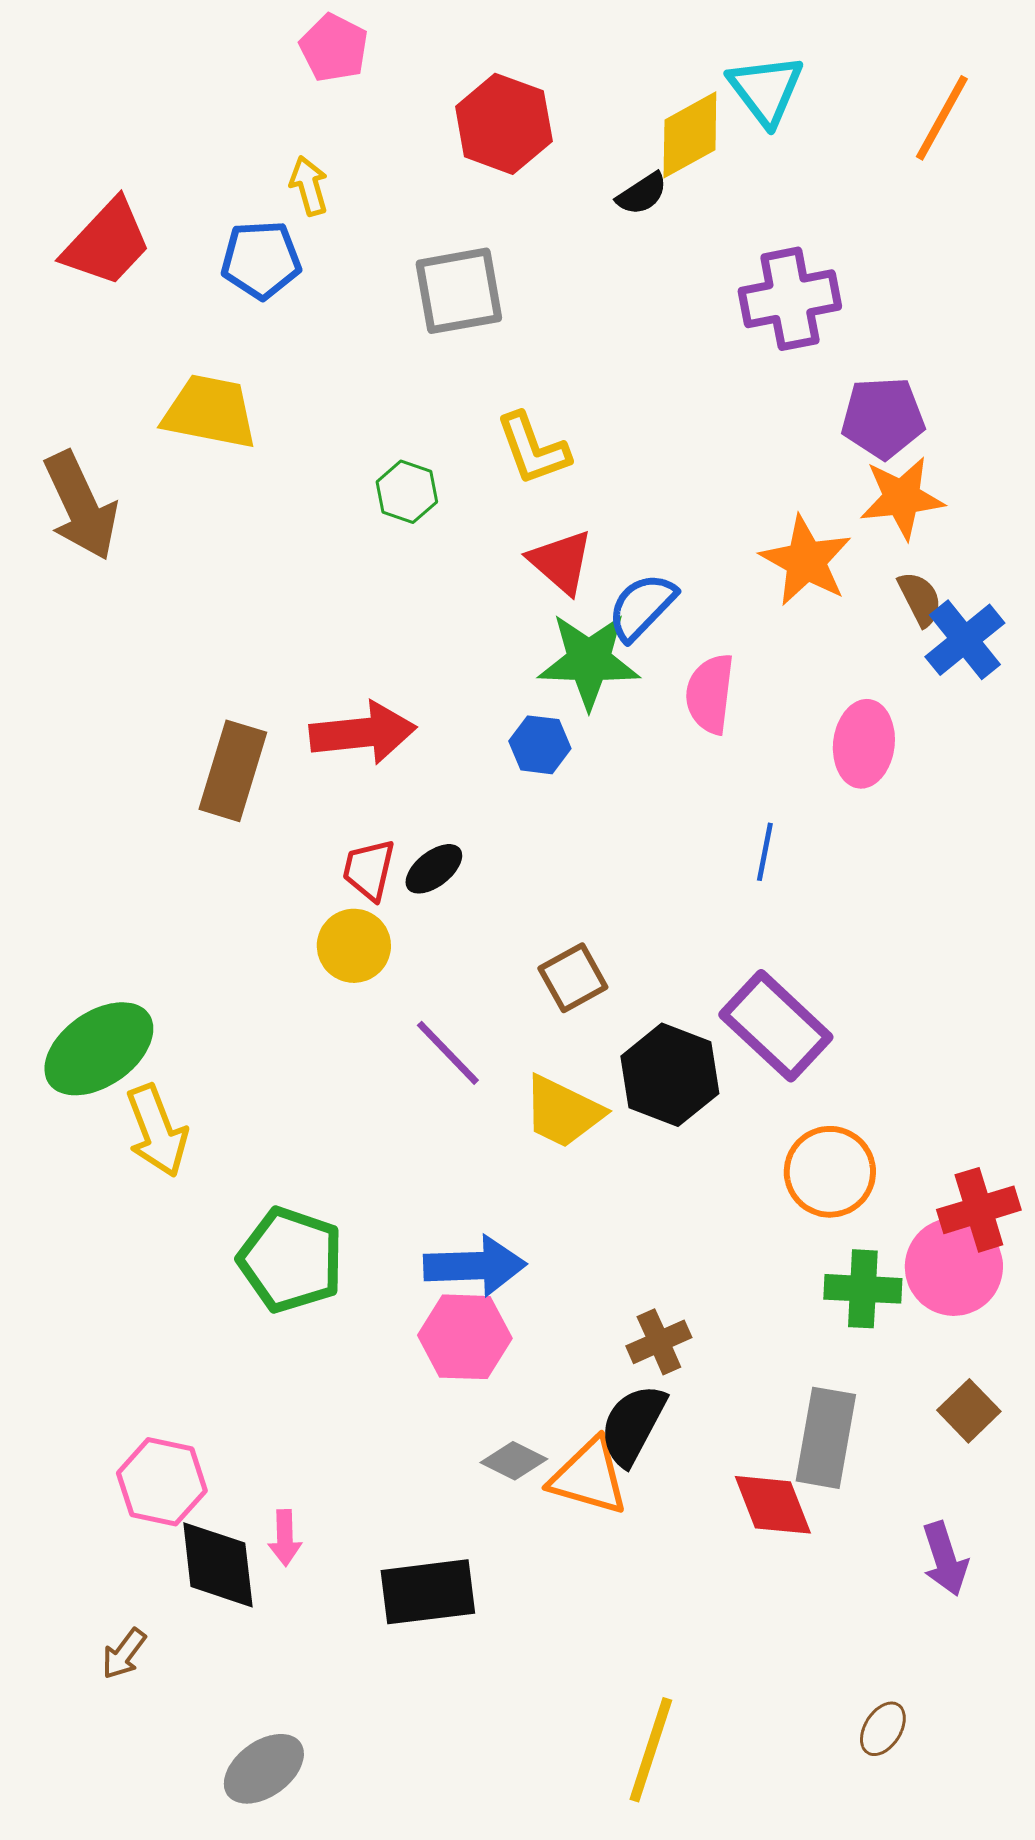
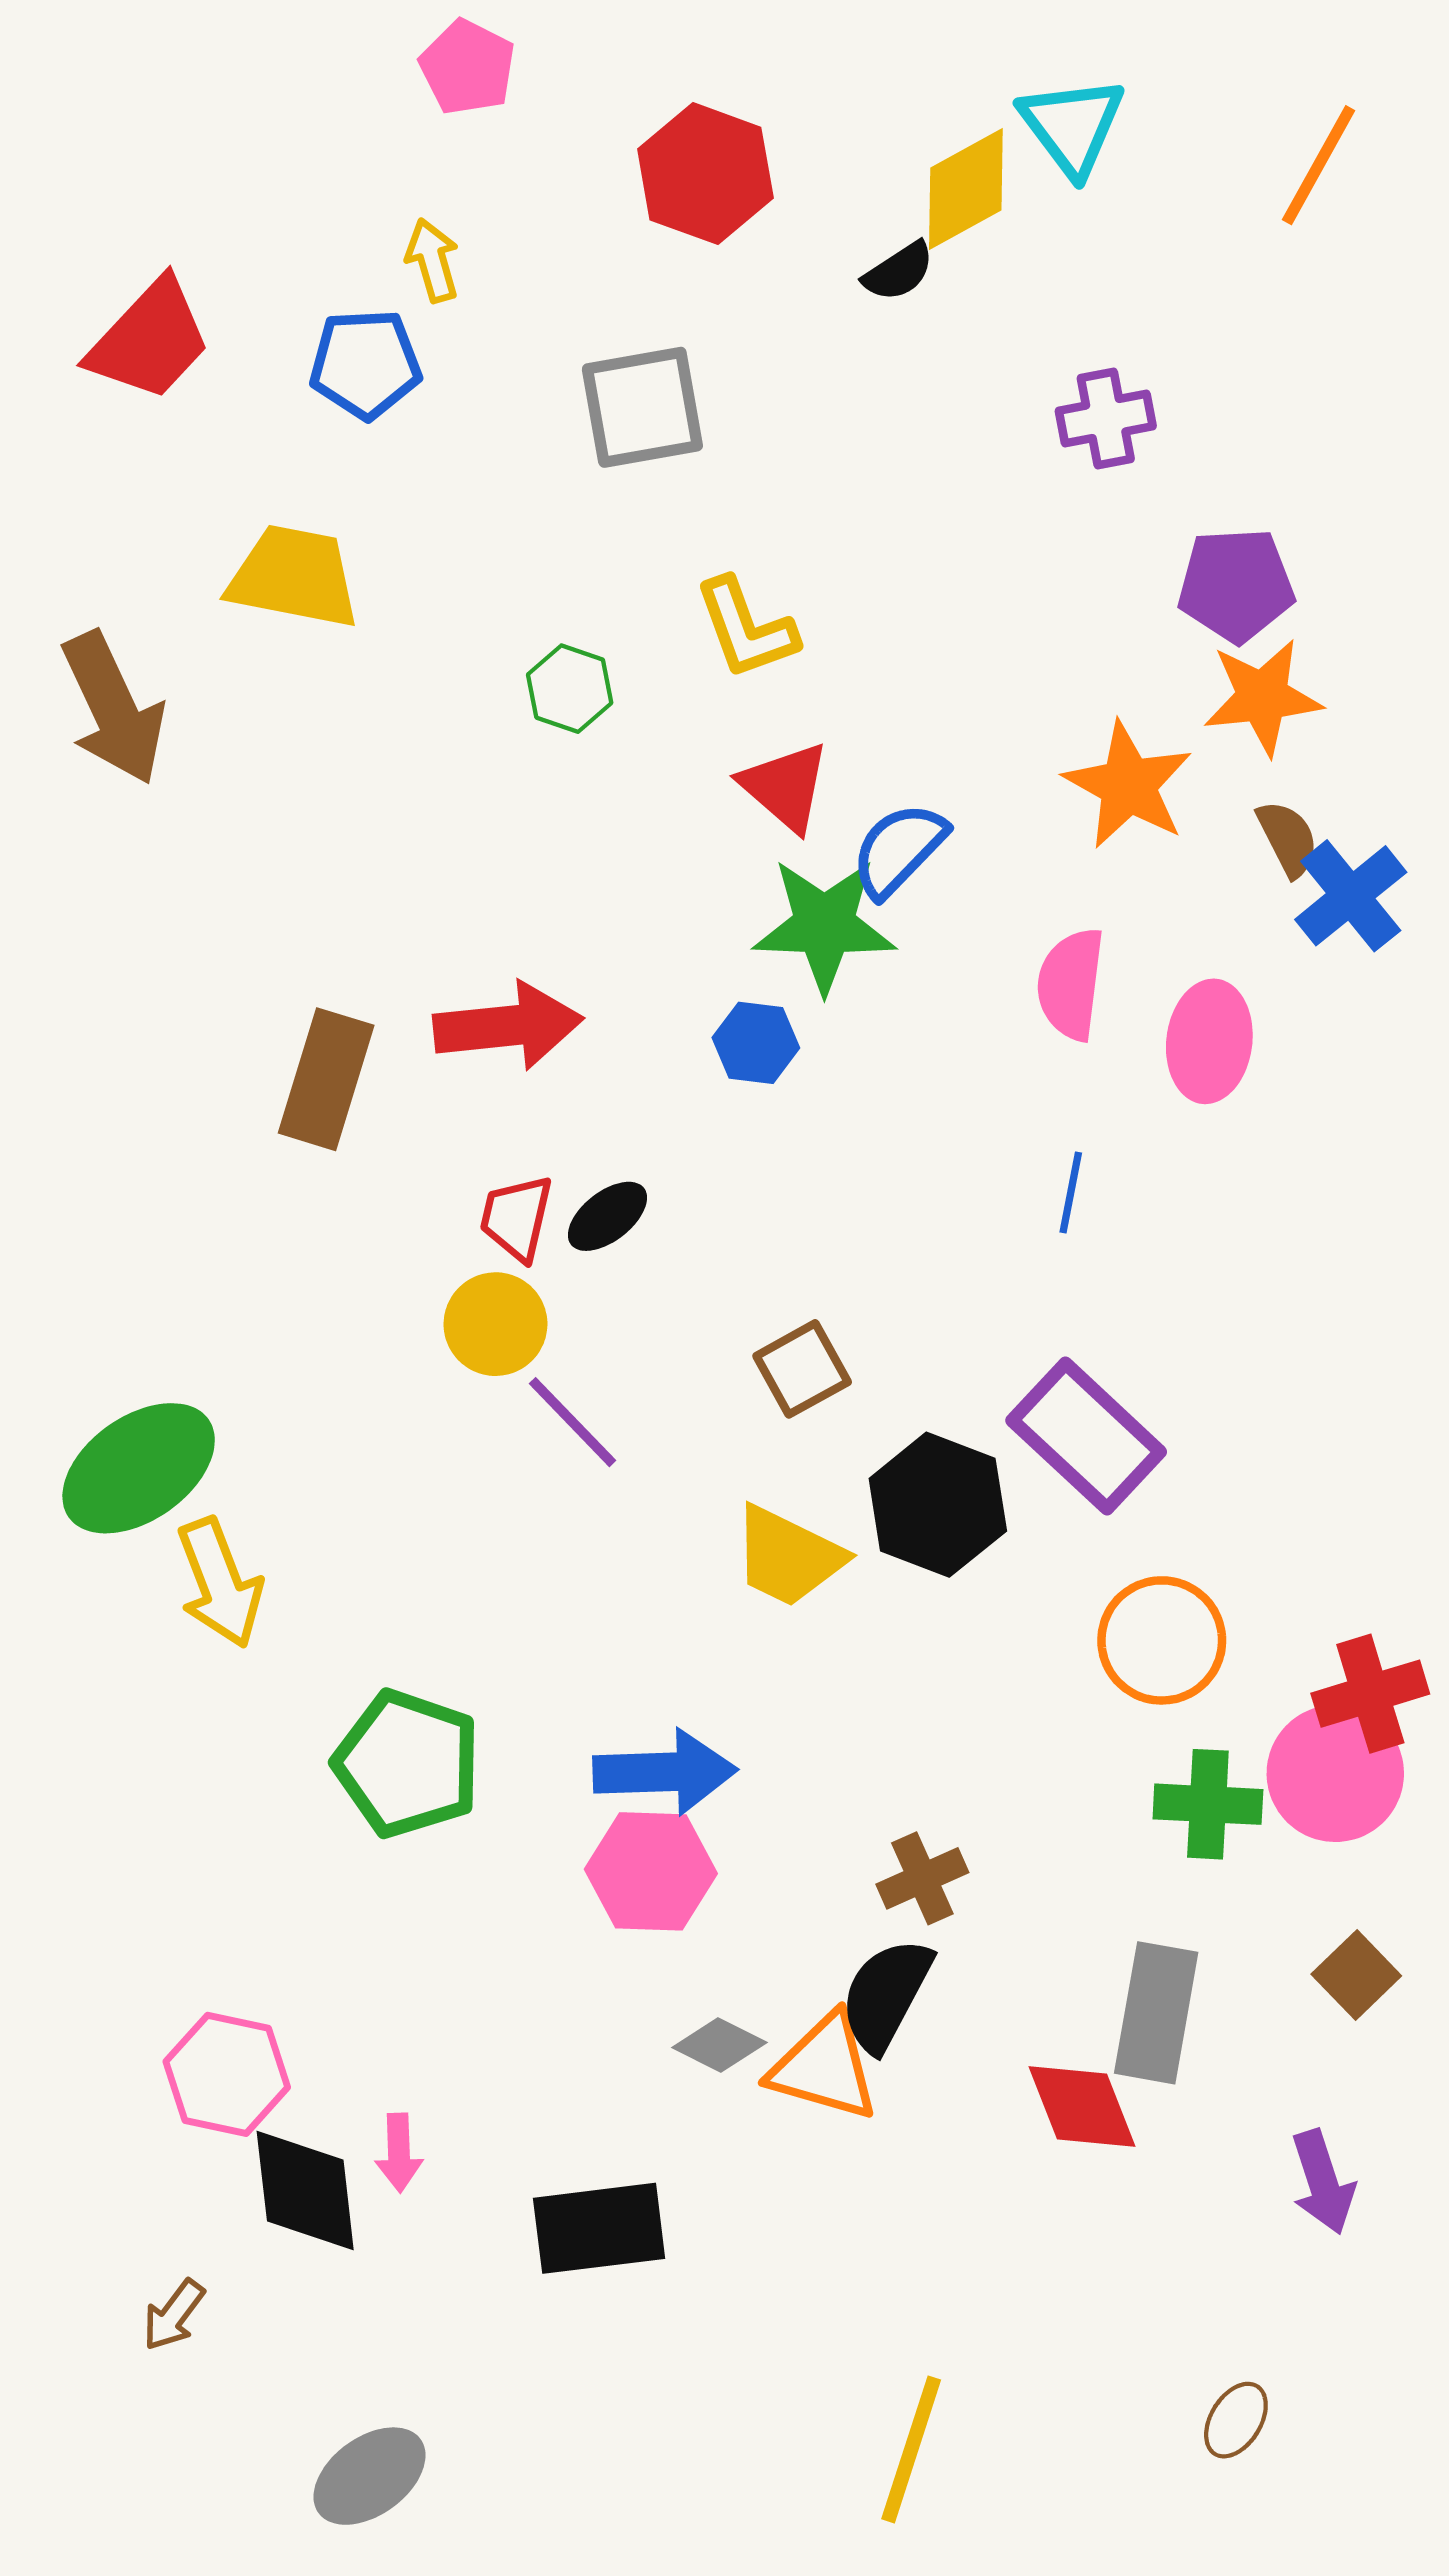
purple cross: (790, 299) -> (1106, 419), size x0.7
pink semicircle: (710, 694) -> (1071, 984), moved
purple line: (448, 1053) -> (572, 1422), moved

